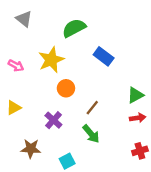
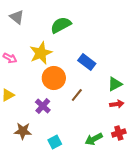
blue rectangle: (104, 56) -> (87, 62), moved
orange circle: (66, 88) -> (54, 78), size x1.5
green arrow: (91, 134) -> (94, 139), moved, turned 102

